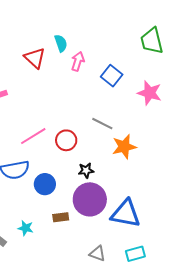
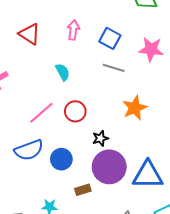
cyan semicircle: (61, 43) -> (63, 72), moved
gray line: (102, 124) -> (114, 68), moved

